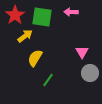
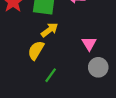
yellow arrow: (25, 36) -> (49, 30), moved

